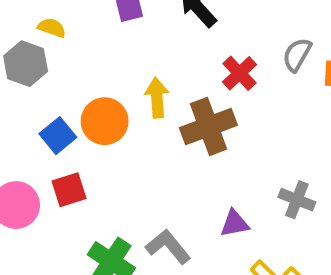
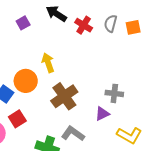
red cross: (240, 73) -> (84, 25), moved
brown cross: (208, 126) -> (64, 96), moved
gray cross: (297, 200) -> (114, 93), moved

